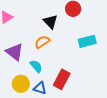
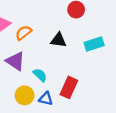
black triangle: (51, 22) -> (58, 40), moved, turned -35
orange semicircle: (42, 42) -> (23, 33), moved

